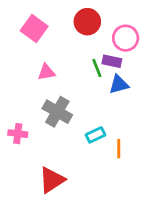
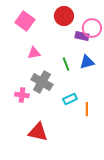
purple rectangle: (112, 61) -> (82, 36), moved
green line: (97, 68) -> (66, 64), moved
pink cross: (18, 134) -> (22, 95), moved
red triangle: (52, 180) -> (38, 132), turned 45

